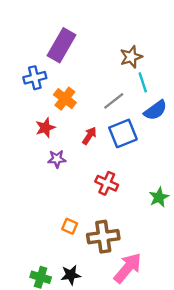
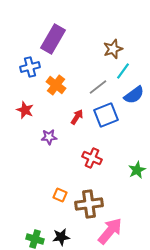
cyan line: (143, 82) -> (123, 71), turned 54
red star: (45, 128) -> (25, 110), moved, turned -30

